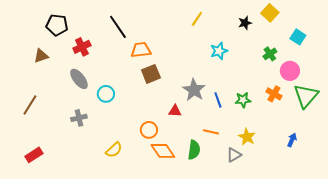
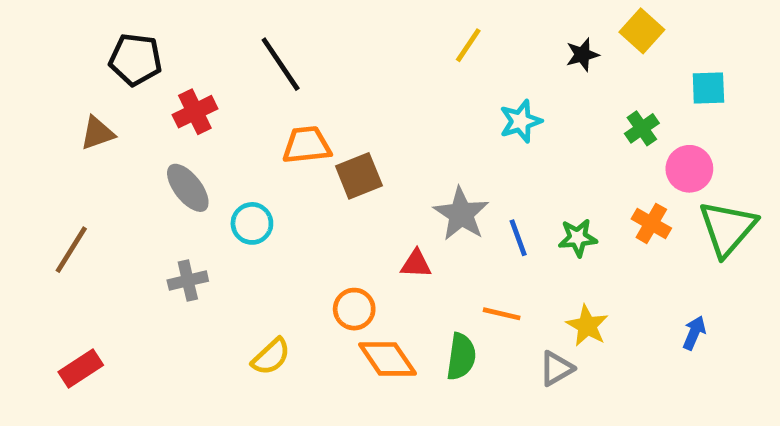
cyan square: (298, 37) -> (708, 88), turned -35
orange trapezoid: (141, 50) -> (307, 145), moved

